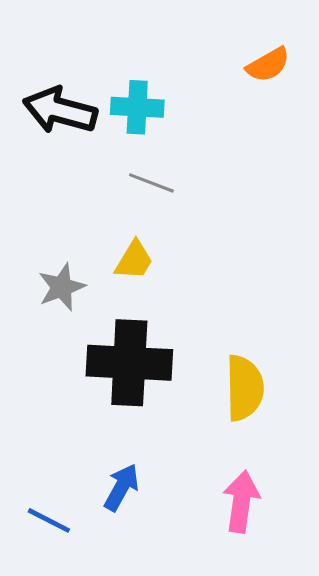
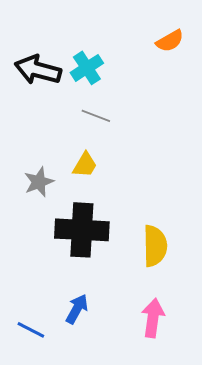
cyan cross: (137, 107) -> (87, 68), turned -36

